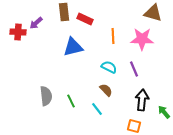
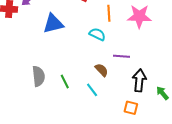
blue triangle: (73, 47) -> (53, 24), moved
cyan semicircle: (109, 67) -> (97, 34), moved
purple line: (134, 69) -> (121, 56), moved, turned -63

